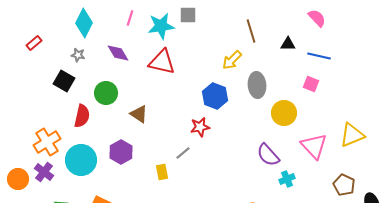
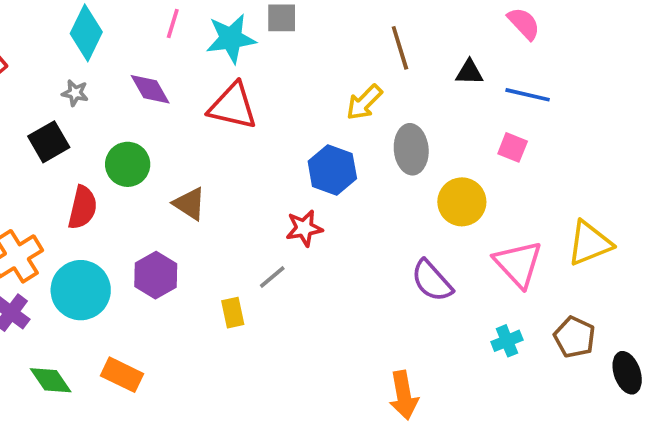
black square: (64, 81) -> (49, 142), turned 30
cyan cross: (287, 179) -> (507, 341), moved

